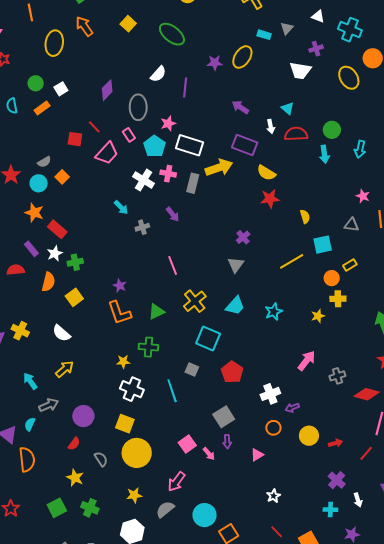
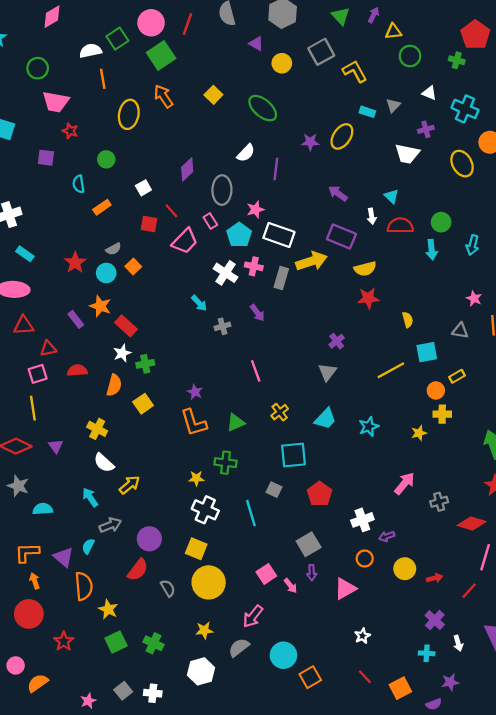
white square: (61, 89) -> (143, 188), moved
orange rectangle: (42, 108) -> (102, 207), moved
yellow semicircle: (266, 173) -> (365, 269), turned -48
purple rectangle: (31, 249) -> (76, 319), moved
yellow cross: (195, 301) -> (280, 412), size x0.7
yellow cross: (20, 331) -> (97, 429), moved
white semicircle: (61, 333) -> (104, 463), moved
cyan square: (208, 339) -> (293, 455), turned -30
red semicircle: (74, 444) -> (138, 570), size x1.5
pink triangle: (257, 455) -> (345, 589), size x1.5
yellow star: (75, 478) -> (108, 609), moved

